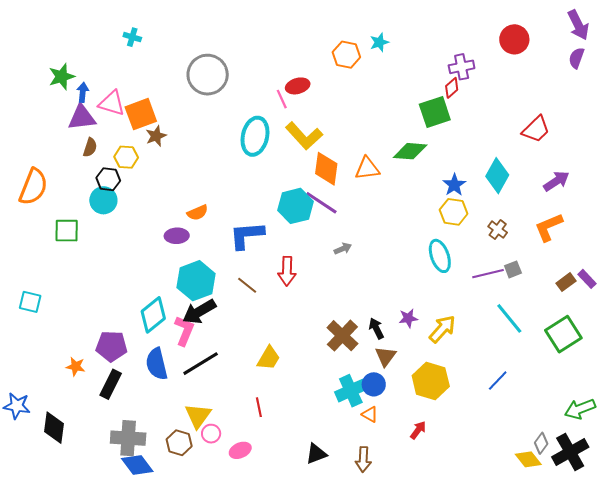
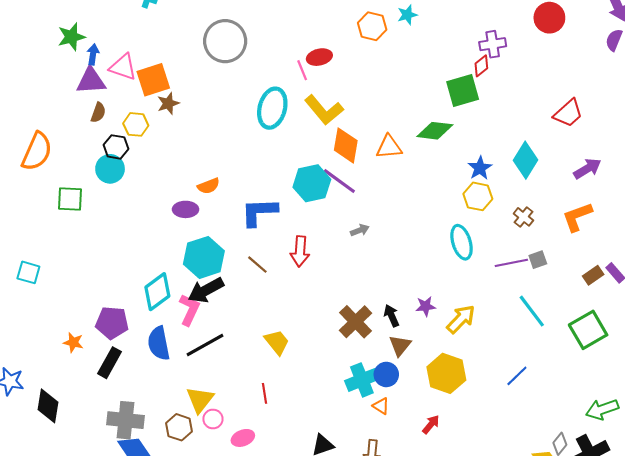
yellow trapezoid: (269, 358) -> (277, 342), turned -72

